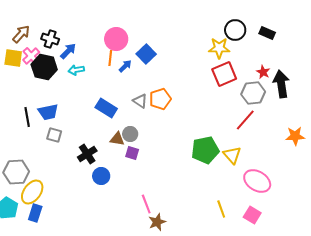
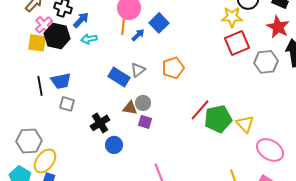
yellow square: (13, 58) -> (37, 43), moved
red star: (263, 72) -> (278, 27), moved, size x1.6
gray triangle: (140, 101) -> (138, 70), moved, turned 49
red line: (245, 120) -> (200, 110), moved

